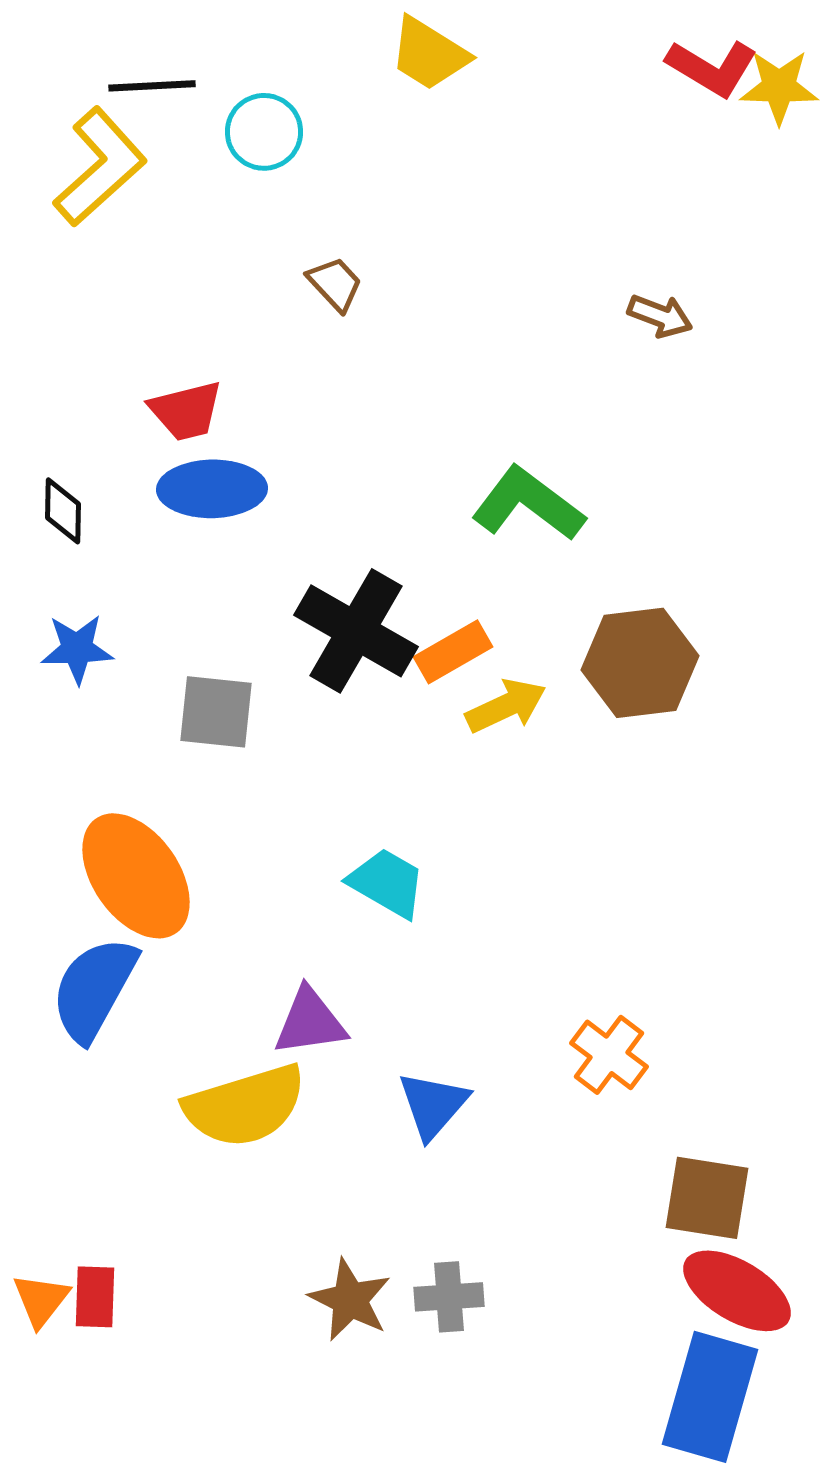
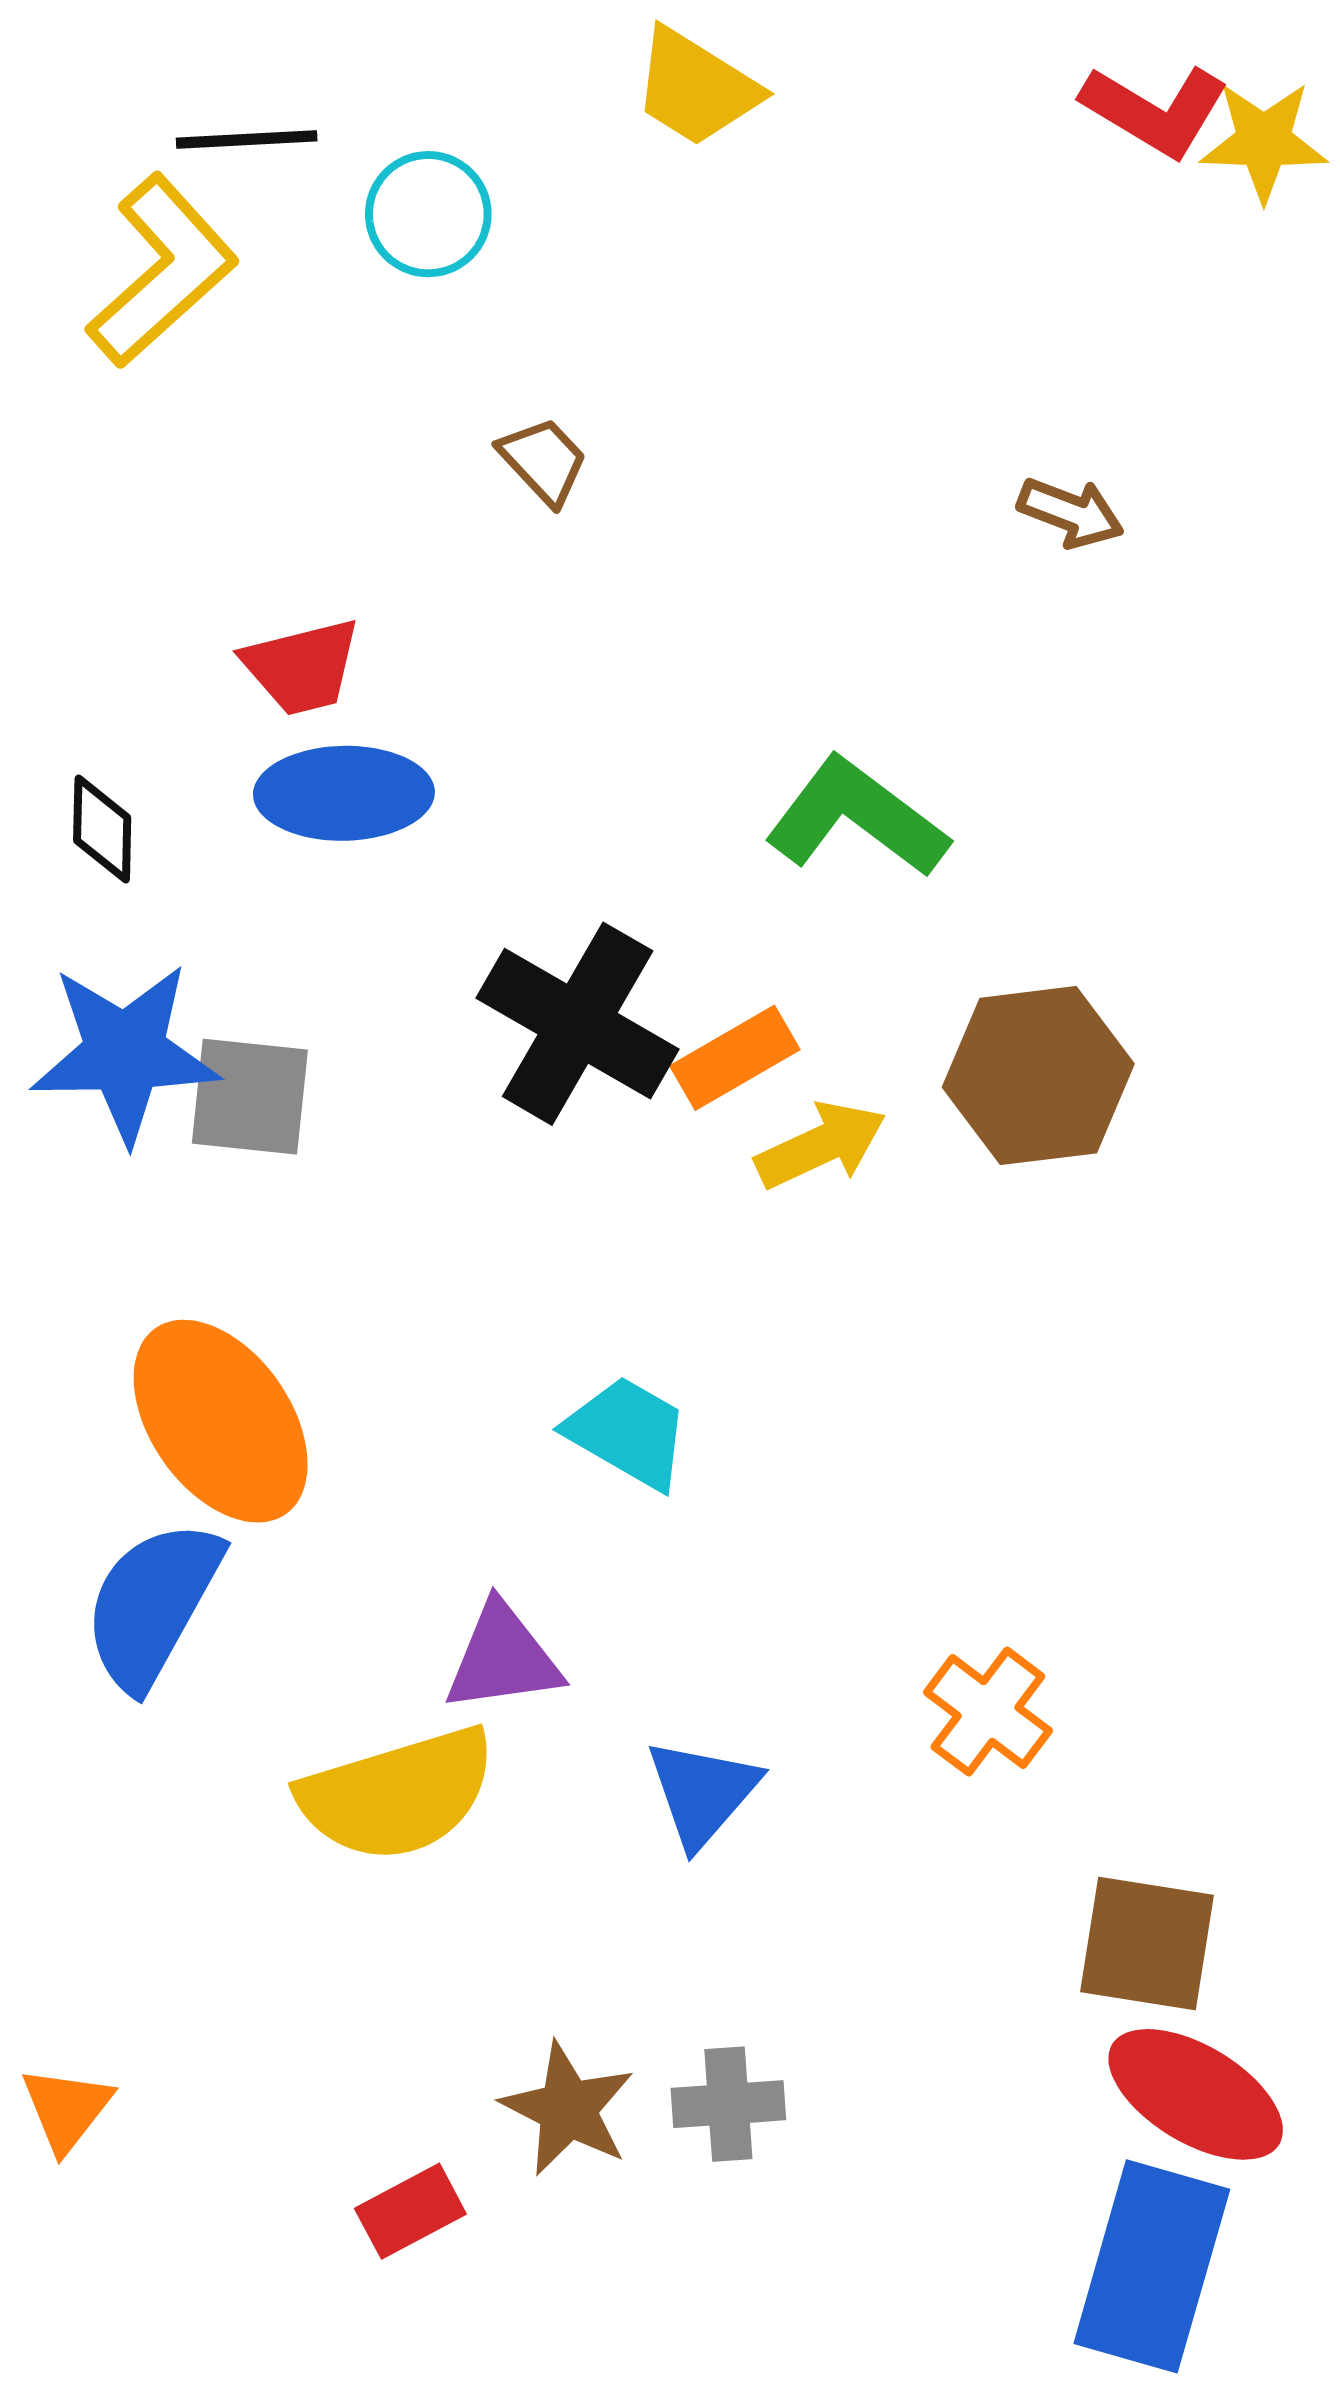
blue star: (77, 649) -> (125, 1053), size x1.6
gray square: (216, 712) -> (250, 1097), moved
red rectangle: (95, 1297) -> (410, 2211), moved, turned 60

